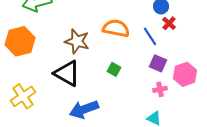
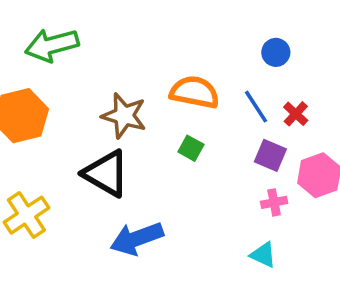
red cross: (169, 23) -> (296, 114), moved
green square: (114, 69) -> (191, 148), moved

